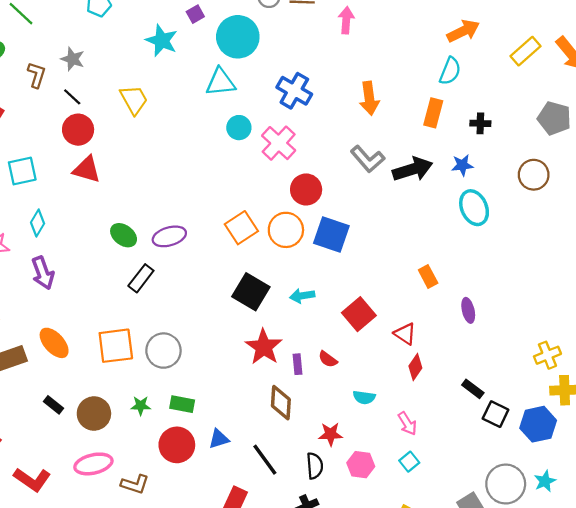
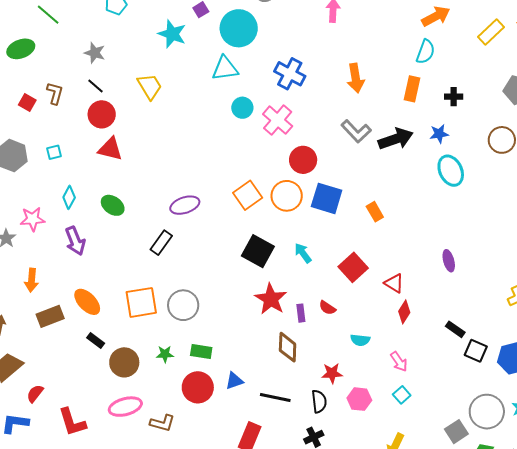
brown L-shape: (37, 75) -> (55, 93), moved
cyan square: (22, 171) -> (54, 152), size x0.6
green ellipse: (124, 235) -> (113, 205), moved
orange rectangle: (428, 276) -> (375, 212), moved
cyan arrow: (302, 296) -> (303, 253), turned 65
black rectangle: (54, 405) -> (96, 340), moved
black line: (265, 460) -> (275, 398), turned -40
red L-shape: (32, 480) -> (72, 422), turned 40

